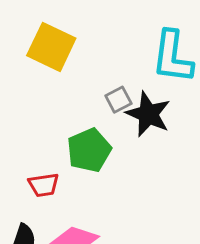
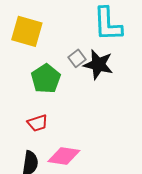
green pentagon: (89, 150) -> (46, 79), moved

